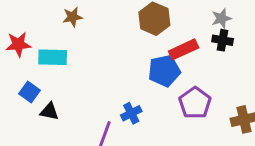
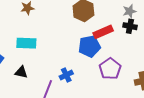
cyan rectangle: (53, 57) -> (26, 43), moved
black triangle: (49, 111) -> (21, 72), moved

